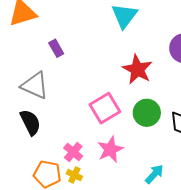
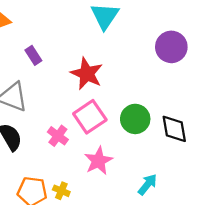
red star: (137, 69) -> (87, 74), moved
pink cross: (73, 152) -> (58, 136), moved

